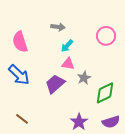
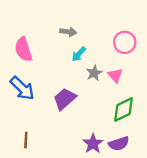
pink triangle: (68, 64) -> (115, 75), moved, turned 40
gray star: (84, 78) -> (94, 73), moved
brown line: (22, 119) -> (26, 140), turned 56
purple semicircle: (111, 122) -> (119, 144), moved

